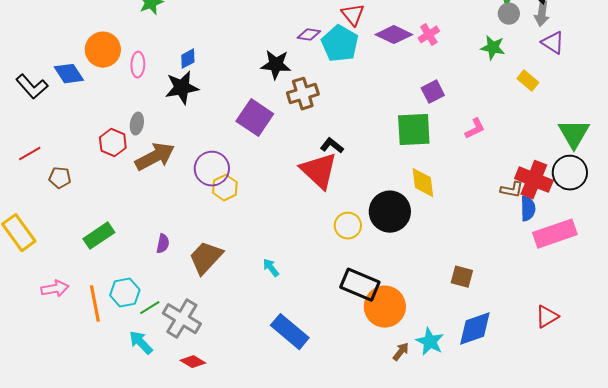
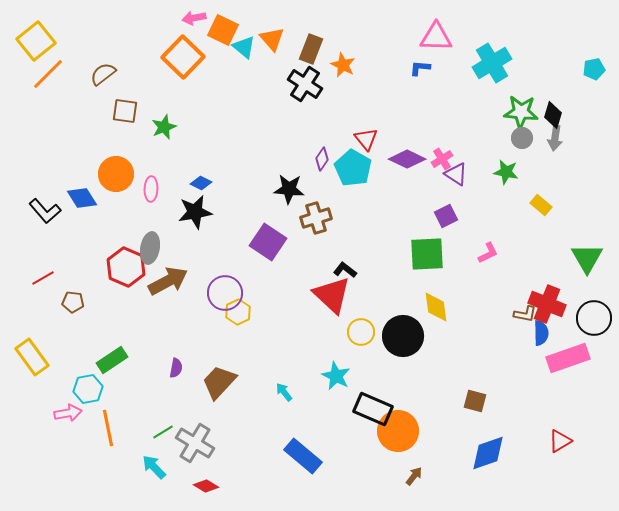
purple diamond: (309, 35) -> (322, 159), turned -65
purple triangle: (553, 43) -> (456, 174), moved
blue diamond: (188, 59) -> (201, 183), turned 55
gray ellipse: (137, 124) -> (150, 248), size x1.4
red hexagon: (113, 143) -> (126, 267), size x1.4
black circle: (570, 173) -> (594, 318), moved
yellow circle: (348, 226) -> (361, 332), moved
cyan hexagon: (125, 293) -> (88, 389), moved
cyan star: (430, 342) -> (336, 376), moved

